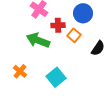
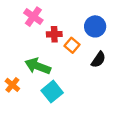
blue circle: (83, 13) -> (95, 26), moved
green arrow: (38, 40) -> (38, 66), moved

